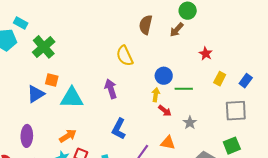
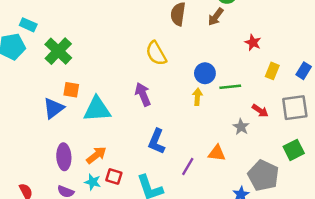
red arrow: (165, 111) -> (260, 111), moved
purple ellipse: (27, 136) -> (64, 157), moved

